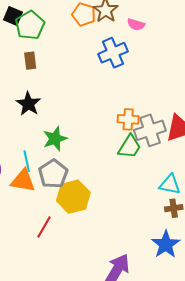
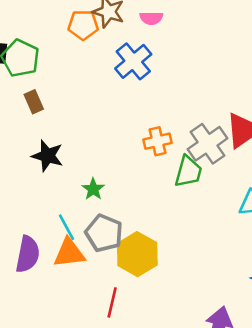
orange cross: (128, 119) -> (157, 141), moved
green star: (55, 139) -> (93, 189), size x0.7

